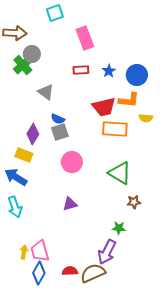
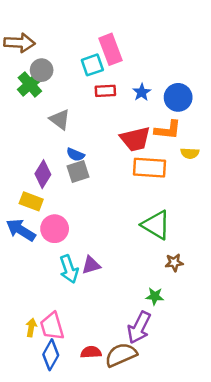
cyan square: (55, 13) -> (92, 65), moved
pink circle: (72, 162) -> (55, 229), moved
cyan arrow: (15, 207) -> (69, 269), moved

